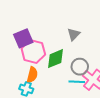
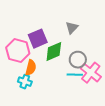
purple square: (23, 38) -> (38, 39), moved
pink hexagon: (33, 51) -> (18, 51), moved

